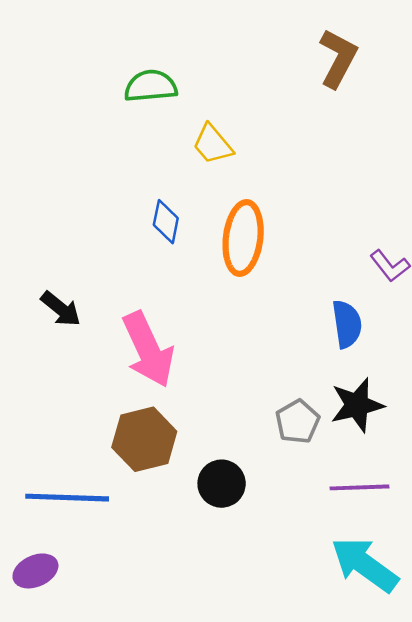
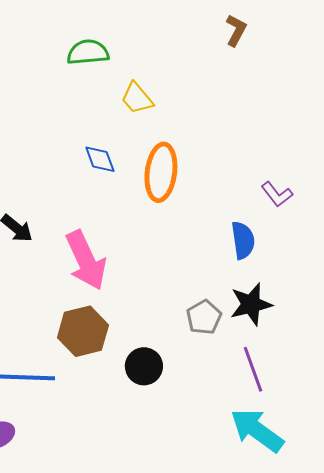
brown L-shape: (338, 58) -> (236, 30), size x0.7
blue diamond: (166, 222) -> (100, 159), turned -32
purple line: (360, 487) -> (253, 369), turned 72

